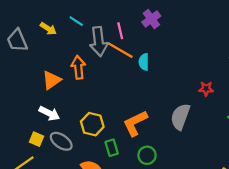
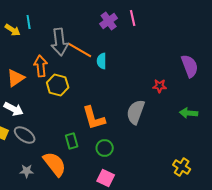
cyan line: (76, 21) -> (29, 22), moved, turned 48
pink line: (120, 31) -> (133, 18), moved
orange L-shape: (135, 123) -> (94, 118), turned -80
yellow hexagon: (92, 124) -> (58, 85), moved

